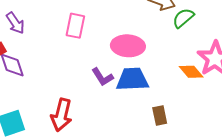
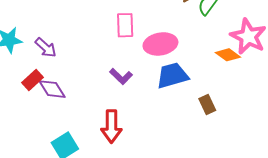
pink rectangle: (75, 26) -> (125, 25), moved
purple L-shape: (102, 77) -> (121, 76), moved

